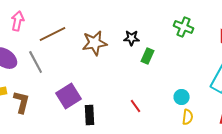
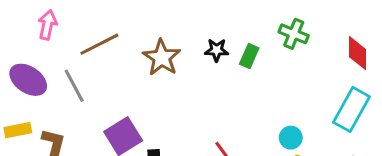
brown star: (95, 43) -> (162, 58), turned -30
green rectangle: (148, 56) -> (249, 56), moved

